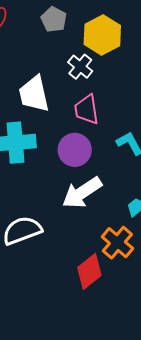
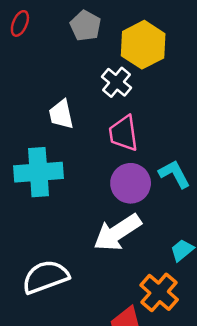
white trapezoid: (34, 94) -> (61, 114), size x0.7
purple circle: (75, 150) -> (131, 183), moved

